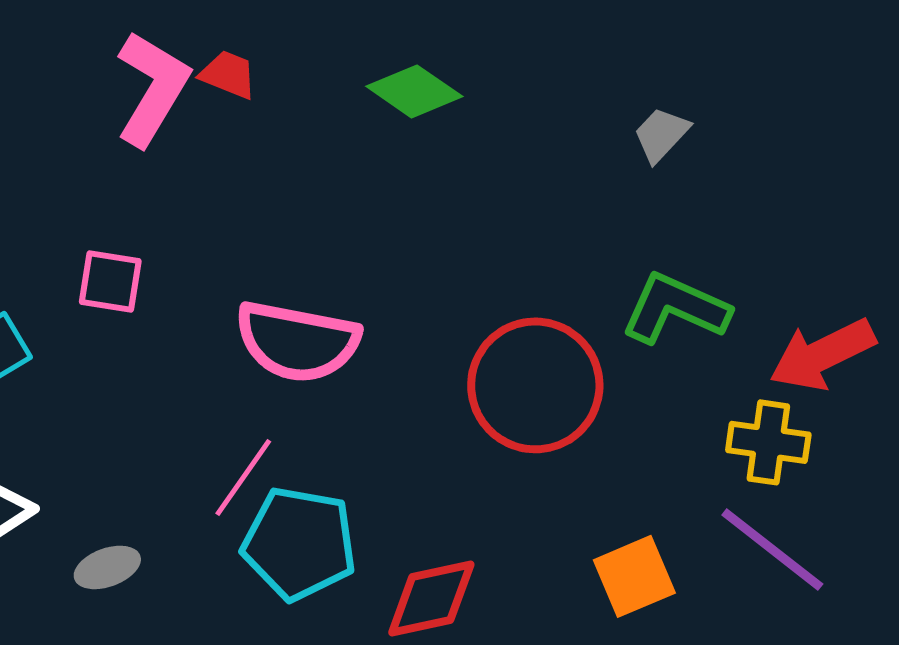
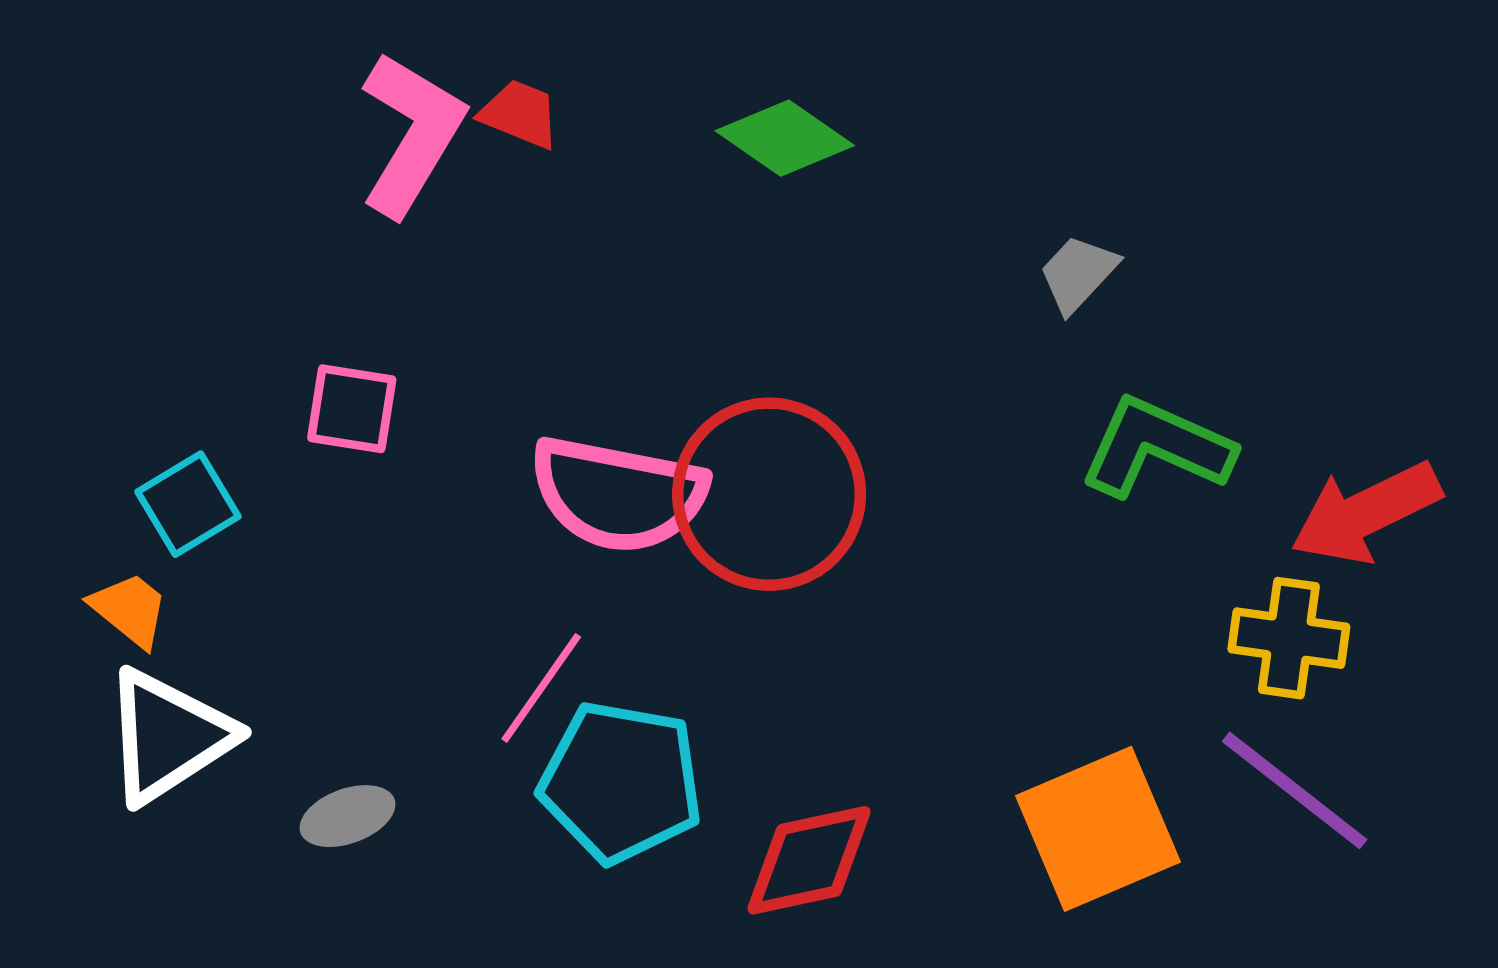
gray trapezoid: (661, 134) -> (1078, 273), moved
red circle: (535, 385) -> (769, 494), moved
orange square: (634, 576) -> (1098, 829), size x1.4

